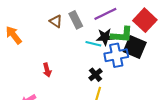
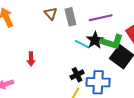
black star: (105, 37) -> (95, 40), turned 30
blue cross: (116, 55) -> (98, 82), moved

